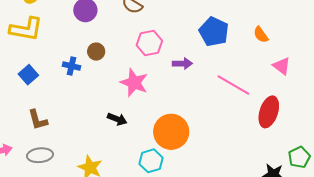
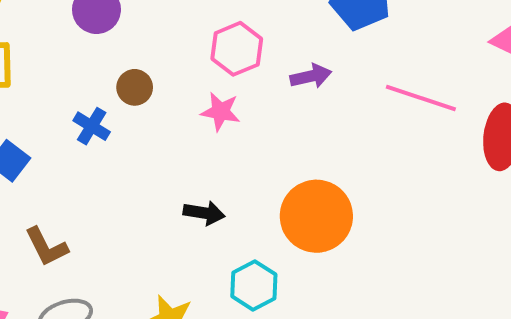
blue cross: (71, 66) -> (92, 126), turned 30
pink star: (134, 83) -> (221, 112), moved, size x0.7
cyan hexagon: (151, 161) -> (254, 285), moved

